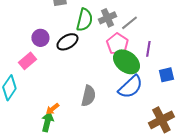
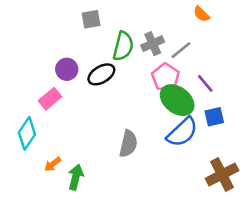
purple line: (148, 49) -> (205, 83), turned -49
blue square: (166, 75) -> (214, 117), moved
orange arrow: (52, 109) -> (53, 164), moved

